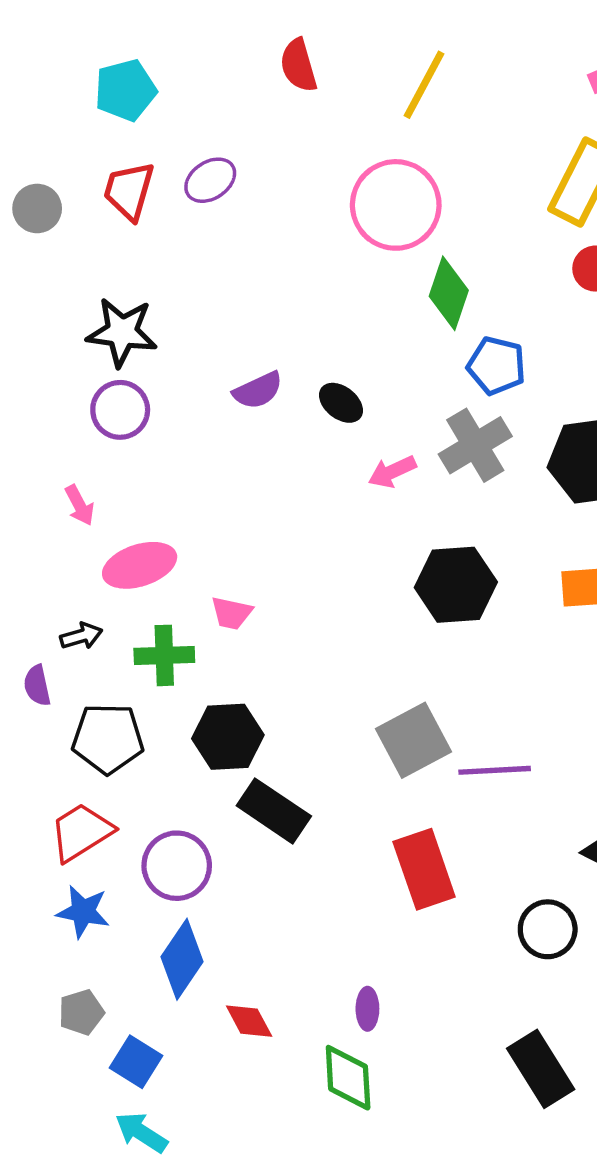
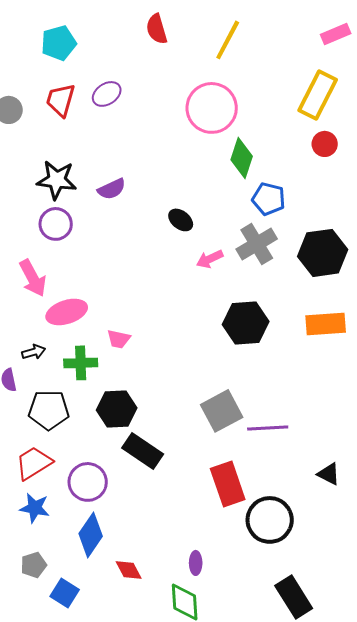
purple semicircle: (258, 390) -> (112, 189), moved
pink arrow: (79, 505) -> (33, 278), size x1.6
black circle: (548, 929) -> (270, 520), moved, size x1.4

